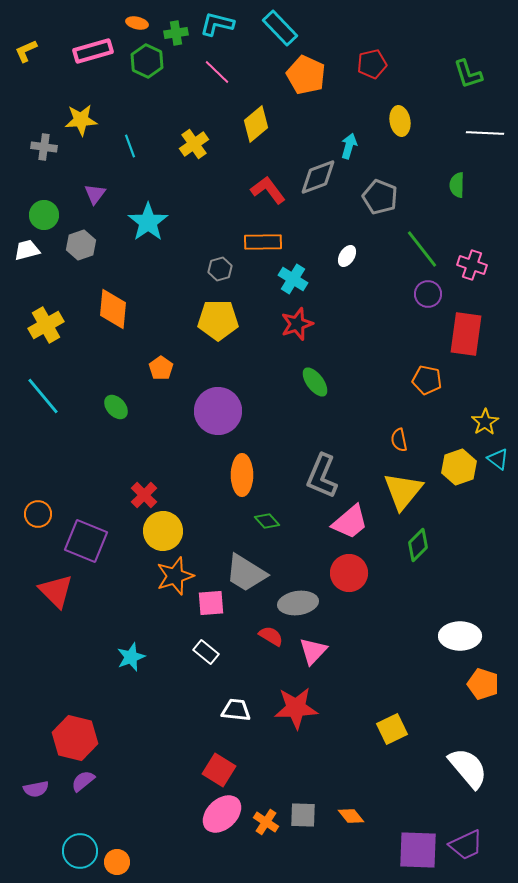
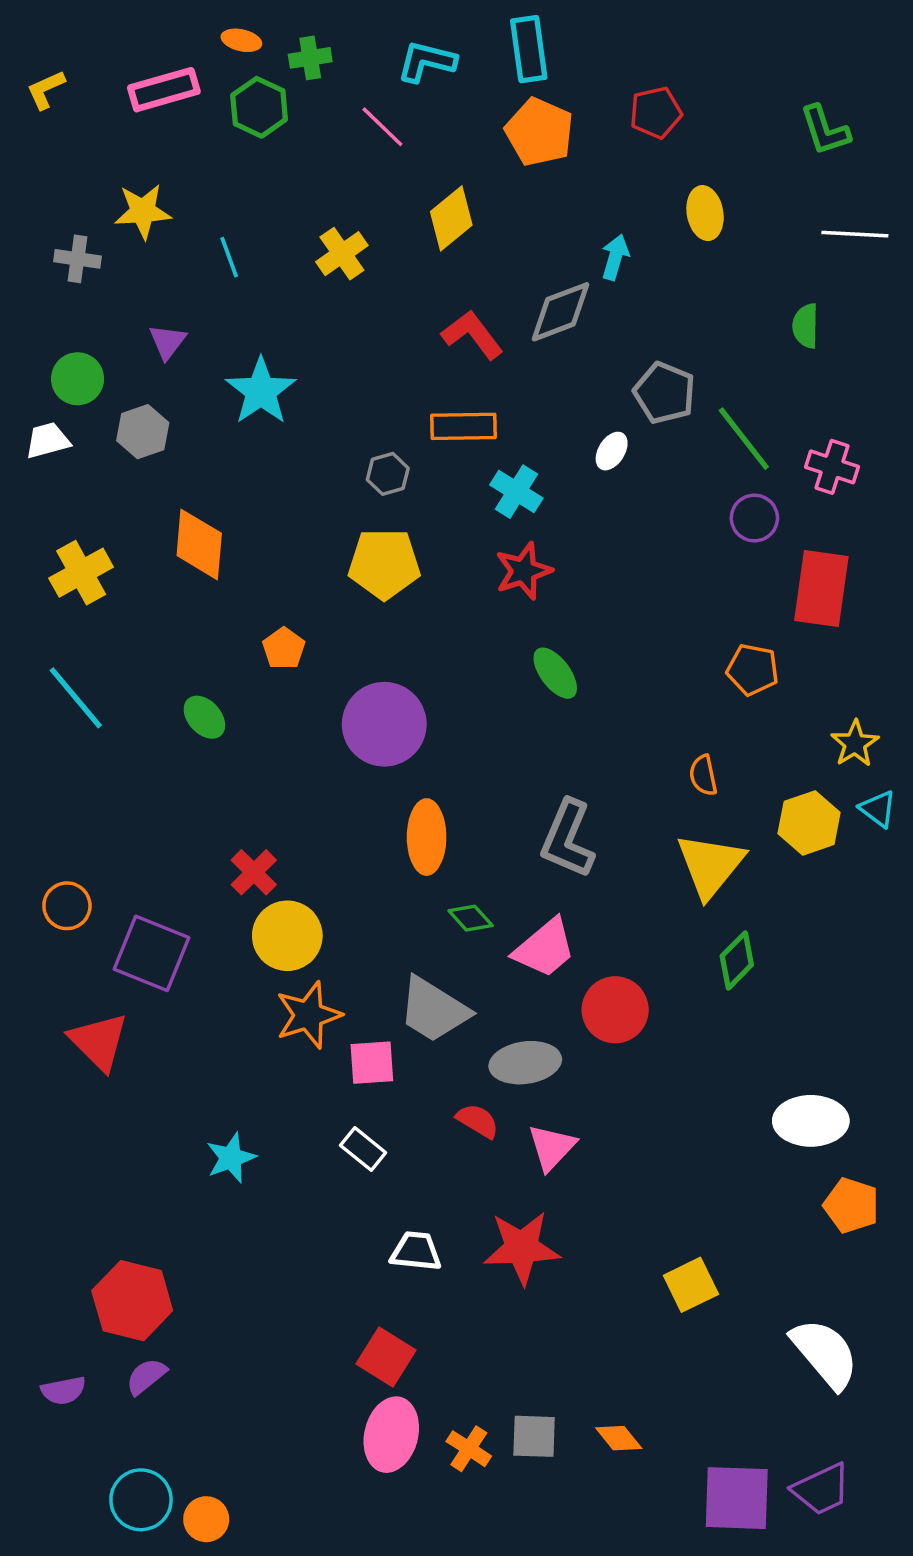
cyan L-shape: (217, 24) -> (427, 61), moved
cyan rectangle: (280, 28) -> (529, 49), moved, turned 36
gray pentagon: (380, 197) -> (664, 393), moved
pink trapezoid: (350, 522) -> (545, 948), moved
pink ellipse: (222, 814) -> (391, 1435), turned -33

